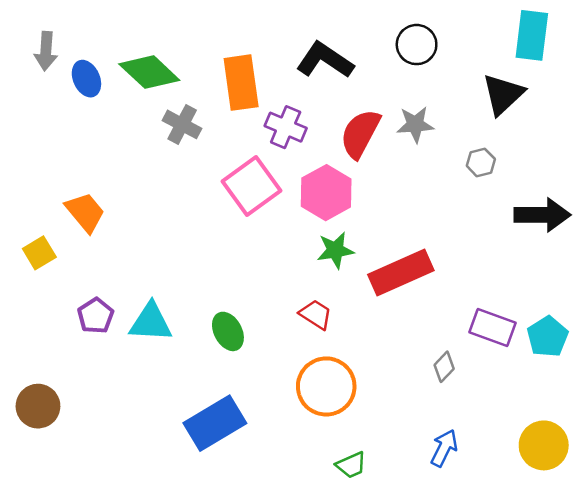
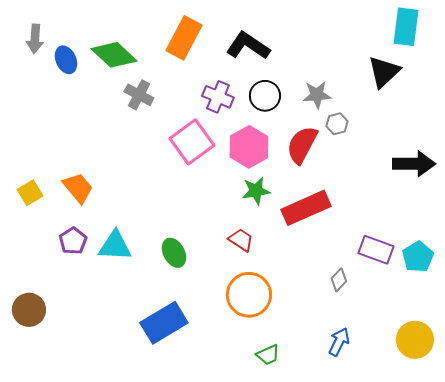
black circle: (417, 45) -> (265, 96), moved
orange rectangle: (241, 83) -> (184, 38), moved, turned 36
red semicircle: (360, 134) -> (302, 145), moved
gray hexagon: (481, 162) -> (337, 124), moved
orange trapezoid: (85, 212) -> (78, 188), moved

